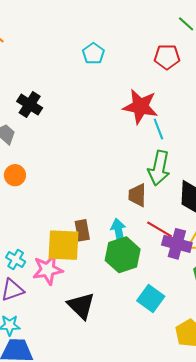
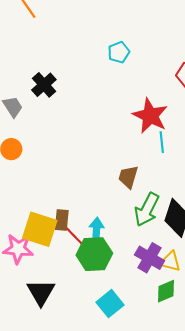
green arrow: (159, 168) -> (147, 210), moved
brown trapezoid: (137, 195) -> (128, 177), moved
red line: (160, 229) -> (76, 238), moved

